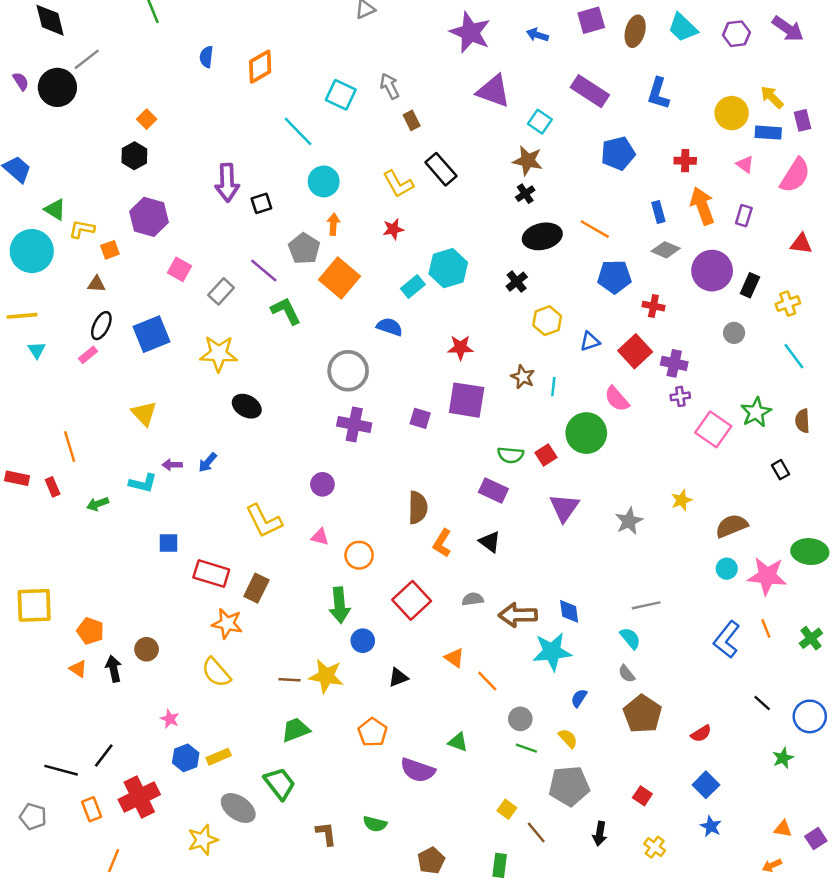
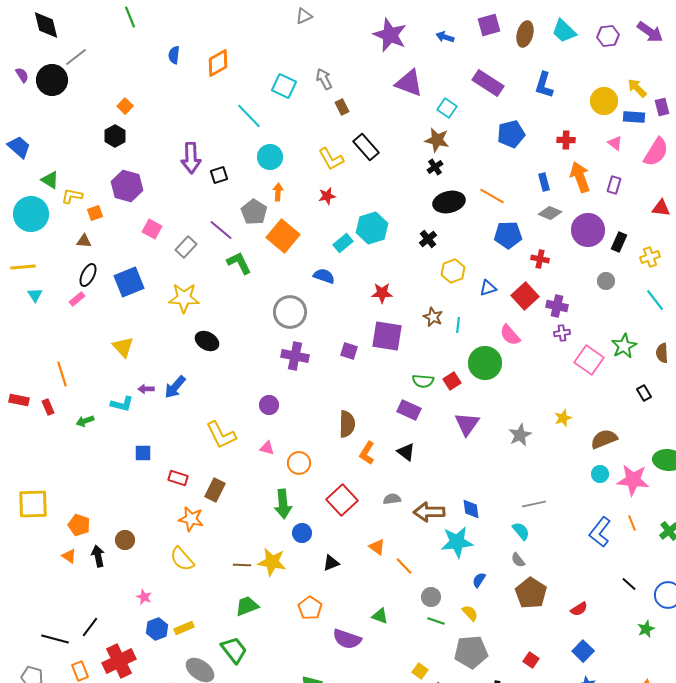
blue arrow: (208, 462) -> (175, 387), size x1.4
red rectangle: (211, 574) -> (178, 478), size x0.7

